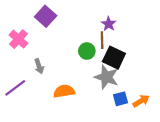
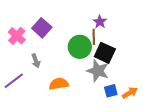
purple square: (46, 16) -> (42, 28), moved
green circle: (87, 51) -> (80, 47), size x1.5

